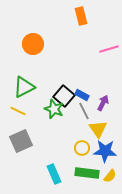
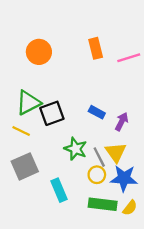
orange rectangle: (81, 16) -> (96, 48), moved
black square: (64, 96) -> (52, 113), moved, turned 30
green star: (54, 109) -> (76, 149), moved
gray line: (84, 111) -> (99, 157), moved
cyan rectangle: (54, 174) -> (59, 190), moved

